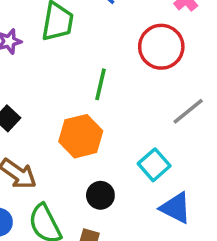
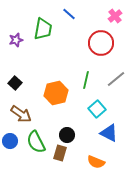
green line: (100, 84) -> (86, 80), moved
black circle: (100, 195) -> (67, 135), moved

